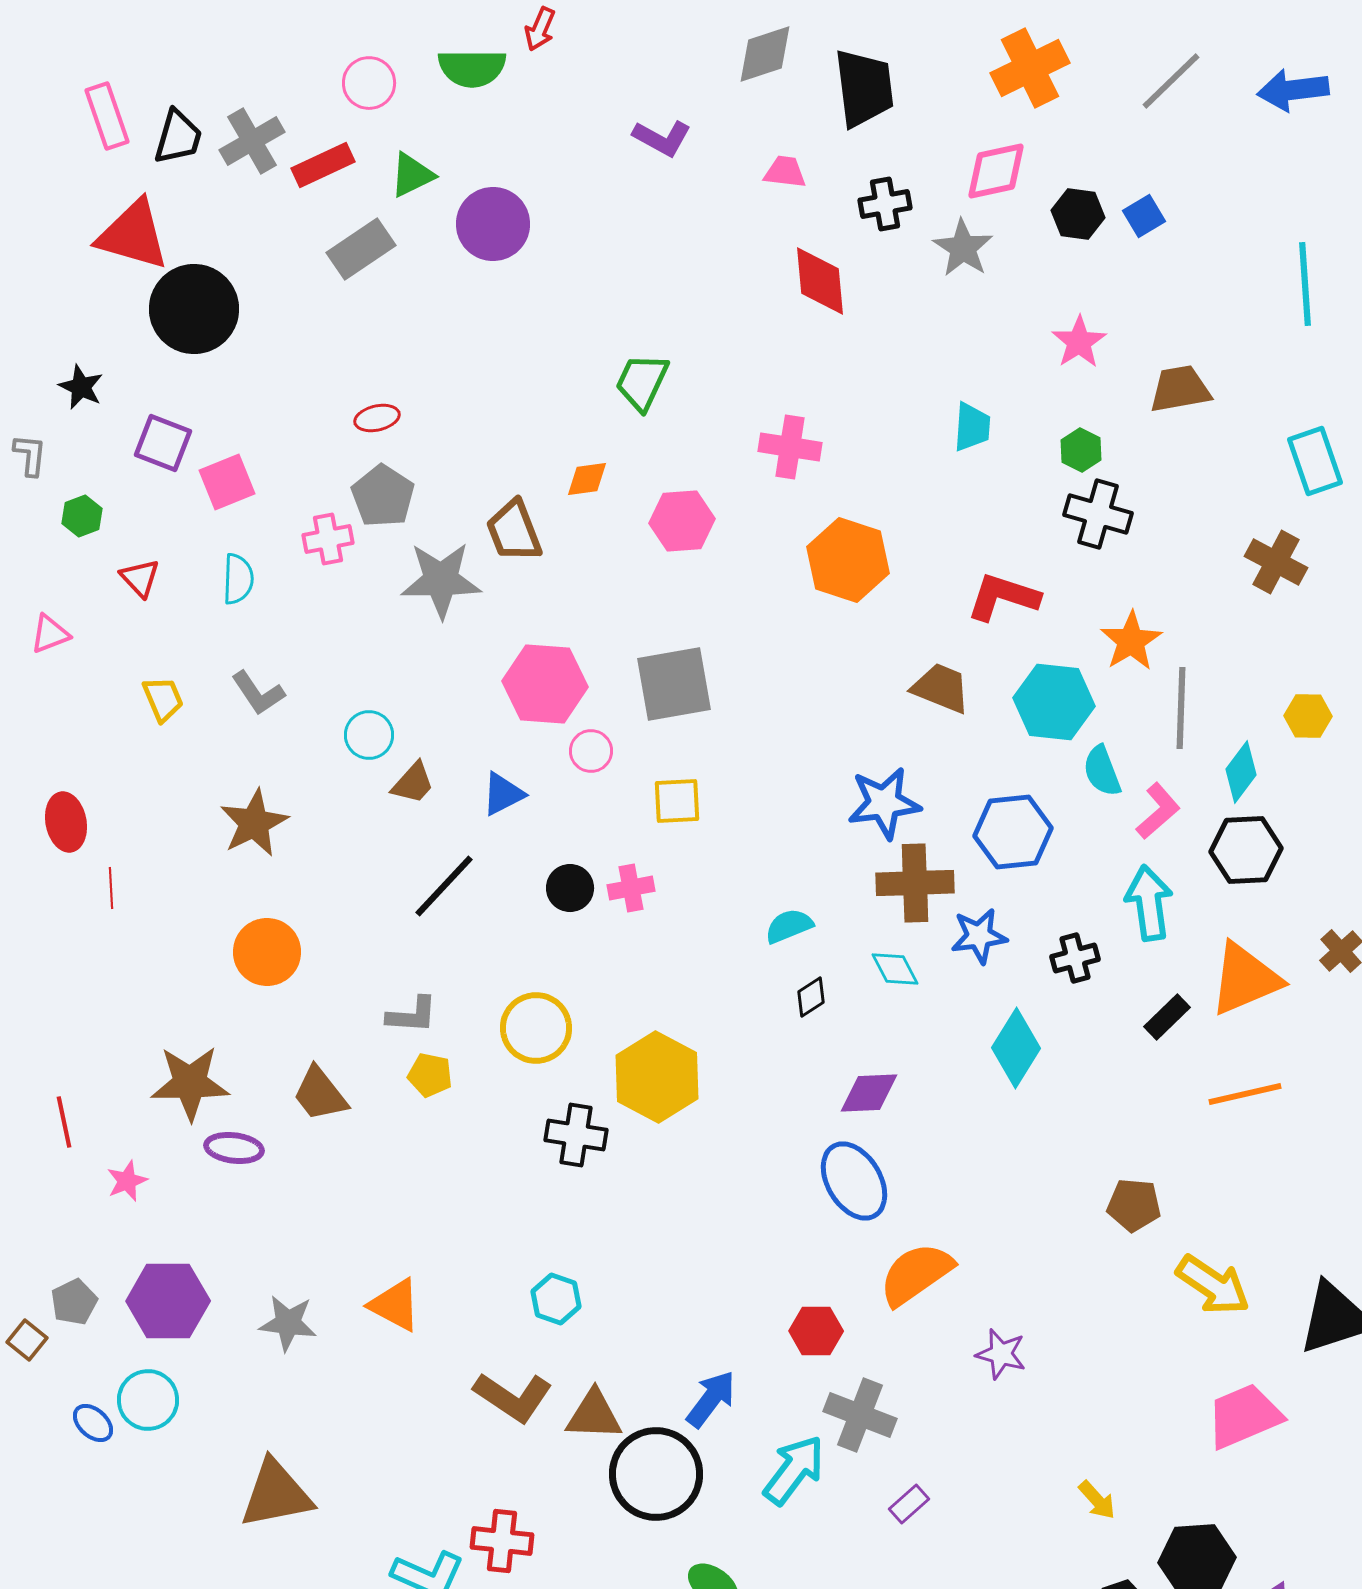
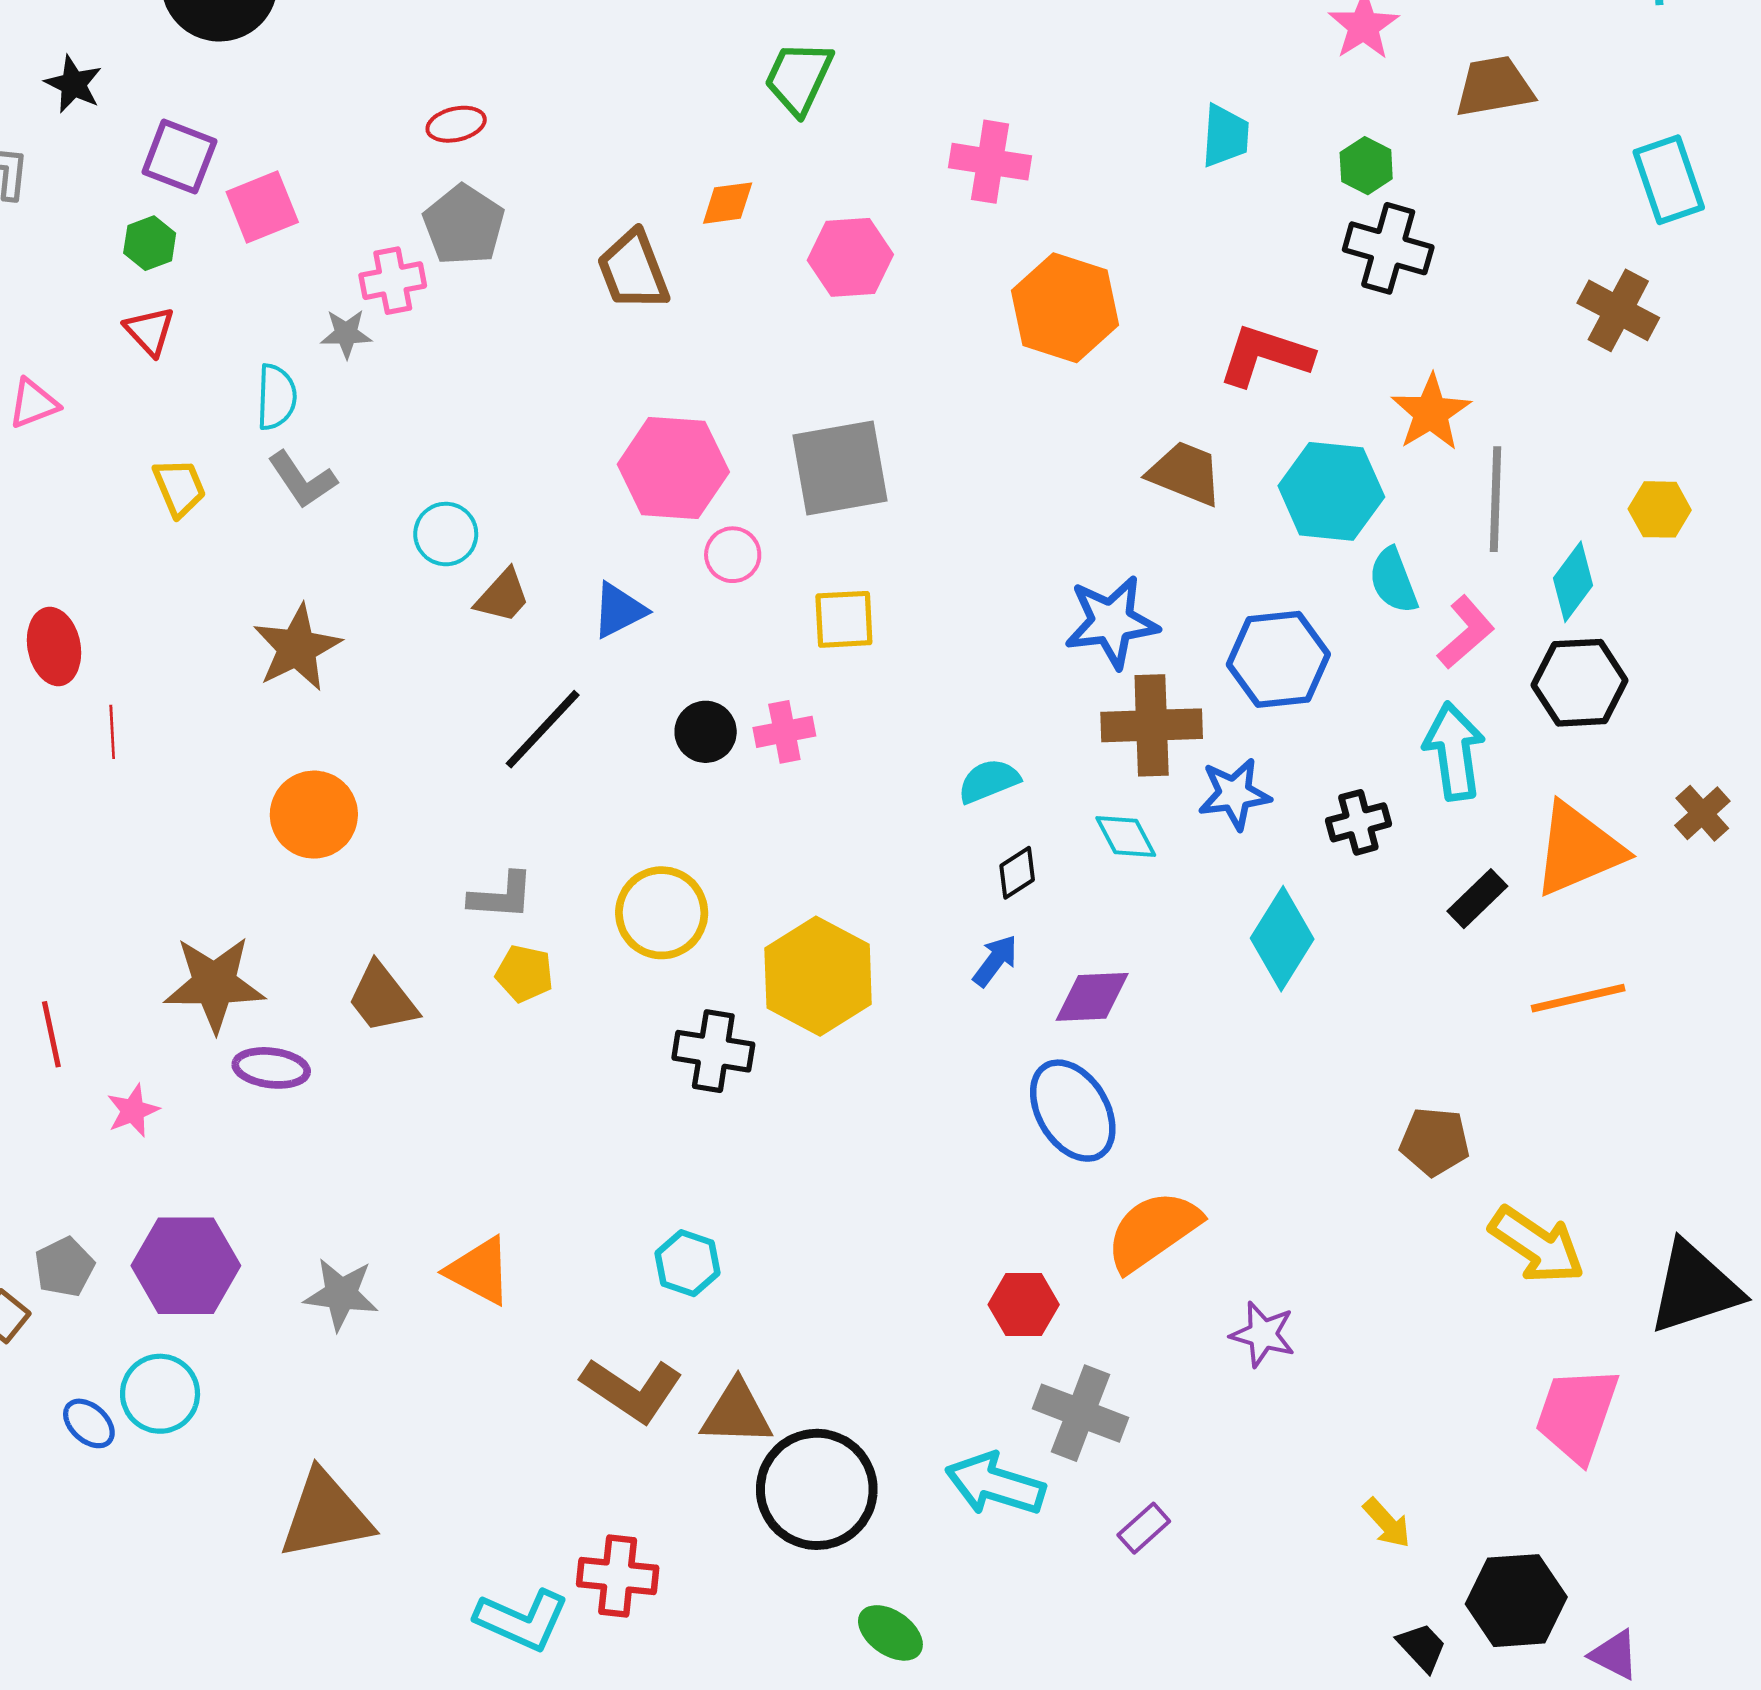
green hexagon: (82, 516) -> (150, 243), moved
cyan semicircle: (238, 579) -> (276, 397), moved
gray star: (441, 580) -> (346, 334), moved, size x0.5
blue arrow: (711, 1399) -> (995, 961), moved, size x0.7
pink trapezoid: (1244, 1416) -> (1577, 1414), turned -48
cyan arrow: (794, 1470) -> (995, 1484), turned -110

